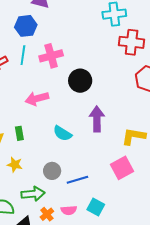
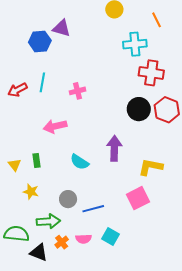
blue hexagon: (26, 26) -> (40, 41), moved
pink cross: (51, 56) -> (77, 91), moved, size x0.7
black circle: (80, 81) -> (139, 109), moved

